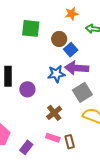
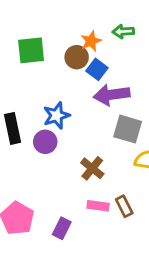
orange star: (72, 14) -> (91, 41), moved
blue star: (56, 74) -> (56, 116), moved
gray square: (82, 92) -> (128, 129), turned -30

